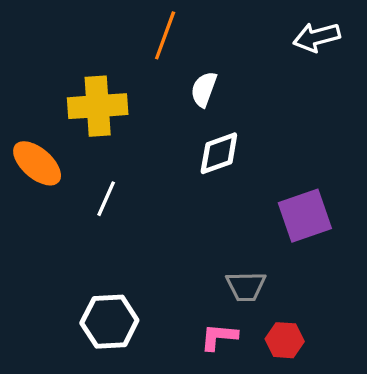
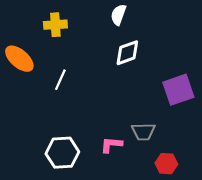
yellow cross: (98, 106) -> (55, 25), size x0.7
pink L-shape: (219, 337) -> (111, 145), moved

